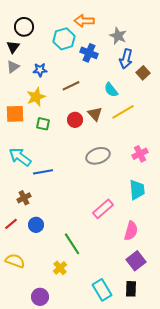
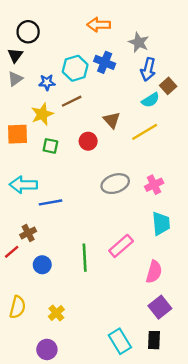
cyan hexagon: (64, 39) -> (75, 68), moved
brown line: (71, 86) -> (72, 101), moved
cyan semicircle: (111, 90) -> (150, 100), moved, turned -84
brown triangle: (95, 114) -> (112, 120), moved
pink cross: (140, 154) -> (154, 185), moved
cyan arrow: (20, 157) -> (23, 185), turned -35
red line: (11, 224) -> (12, 252), moved
green line: (72, 244) -> (85, 258), moved, turned 30
yellow semicircle: (15, 261) -> (18, 307), turned 84
yellow cross: (60, 268) -> (56, 313), moved

